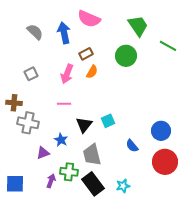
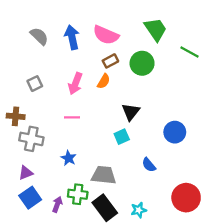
pink semicircle: (89, 19) -> (106, 35), moved
brown rectangle: (86, 54) -> (110, 61), moved
black triangle: (84, 125) -> (131, 112), moved
blue circle: (161, 131) -> (175, 132), moved
purple triangle: (43, 153) -> (26, 173), moved
gray trapezoid: (92, 155) -> (104, 175), turned 110
red circle: (165, 162) -> (186, 198), moved
blue square: (15, 184) -> (30, 198), moved, turned -36

